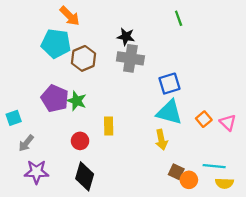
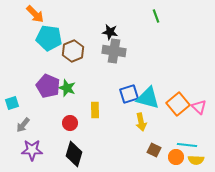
orange arrow: (70, 16) -> (35, 14), moved
blue square: (169, 84) -> (129, 94), moved
orange square: (204, 119) -> (178, 104), size x1.6
orange circle: (189, 180) -> (176, 157), moved

